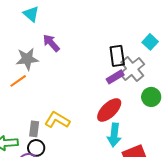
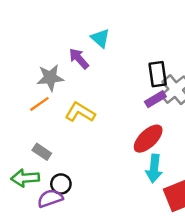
cyan triangle: (31, 14) -> (100, 38), moved
yellow L-shape: (57, 120) -> (80, 112), moved
gray rectangle: (34, 129) -> (42, 152), moved, turned -63

